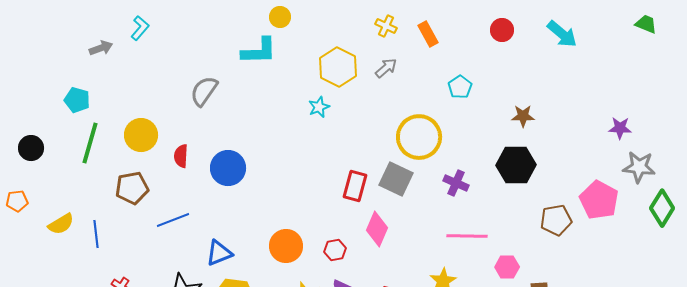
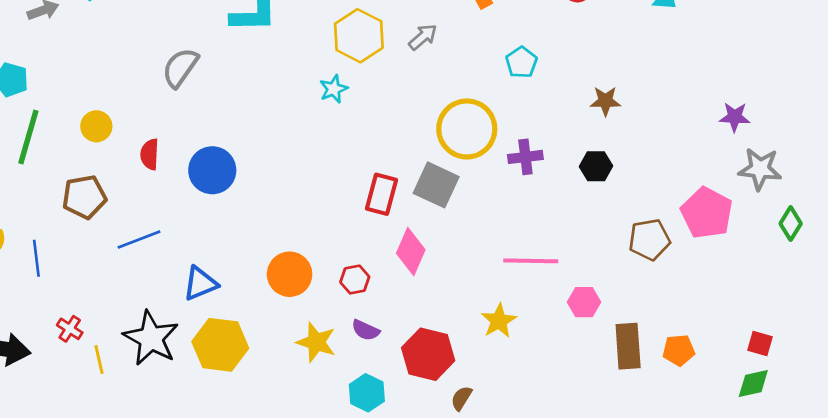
yellow circle: (141, 135) -> (96, 126), size x0.7
black hexagon: (516, 165) -> (596, 166), size x0.6
purple cross: (456, 183) -> (525, 157), moved, turned -30
green diamond: (662, 208) -> (791, 224), size x0.7

